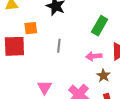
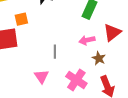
gray line: (59, 46) -> (55, 52), moved

